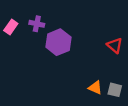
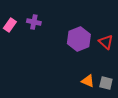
purple hexagon: (58, 42) -> (79, 39), moved

